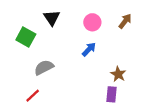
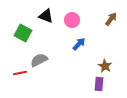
black triangle: (52, 18) -> (46, 16), turned -35
pink circle: (92, 22) -> (72, 20), moved
red line: (33, 96) -> (20, 73), moved, turned 32

